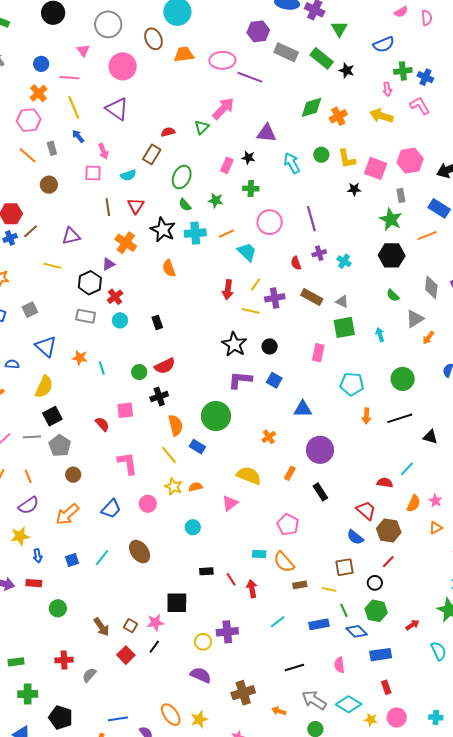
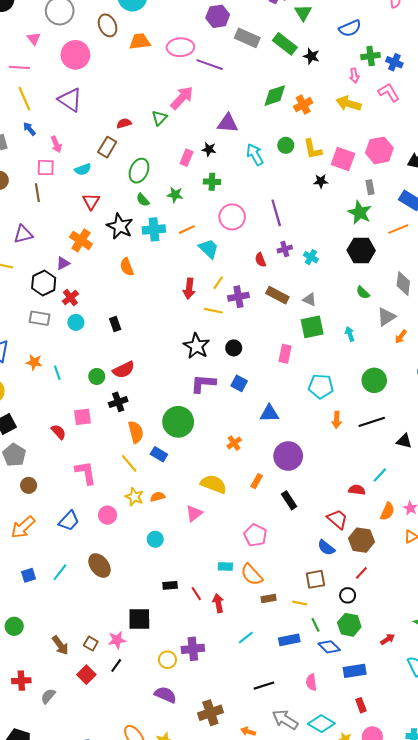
brown line: (108, 207) -> (37, 193), moved

